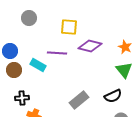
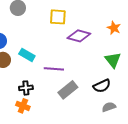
orange star: (125, 47) -> (114, 28), moved
purple line: (57, 53) -> (54, 69), moved
black cross: (22, 98) -> (26, 88), moved

